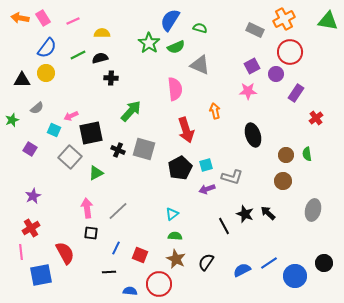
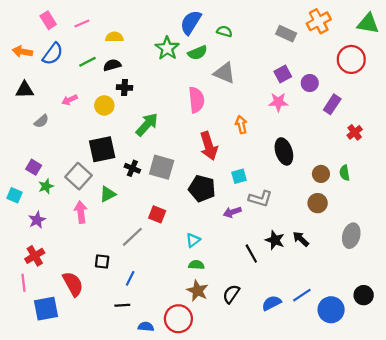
orange arrow: (20, 18) -> (22, 52), moved
red circle: (290, 52) -> (351, 59), moved
yellow circle: (46, 73) -> (104, 105), moved
pink arrow: (71, 116) -> (70, 100), moved
green star: (12, 120) -> (46, 186), moved
cyan square: (54, 130) -> (15, 195), moved
cyan square: (206, 165) -> (239, 176), moved
black pentagon: (180, 168) -> (202, 189), turned -30
pink arrow: (87, 208) -> (81, 212), moved
red square: (140, 255) -> (157, 214), moved

